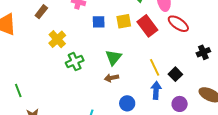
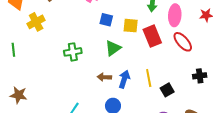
yellow cross: (57, 39) -> (36, 22), moved
green triangle: (113, 58) -> (113, 48), moved
green line: (18, 90) -> (13, 50), moved
blue arrow: (156, 90) -> (124, 79), moved

